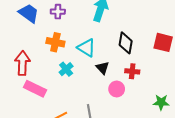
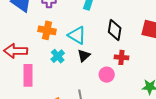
red arrow: (22, 63) -> (16, 51), turned -90
black triangle: (102, 68) -> (84, 56), moved, turned 32
pink rectangle: (35, 89) -> (28, 75), turned 65

